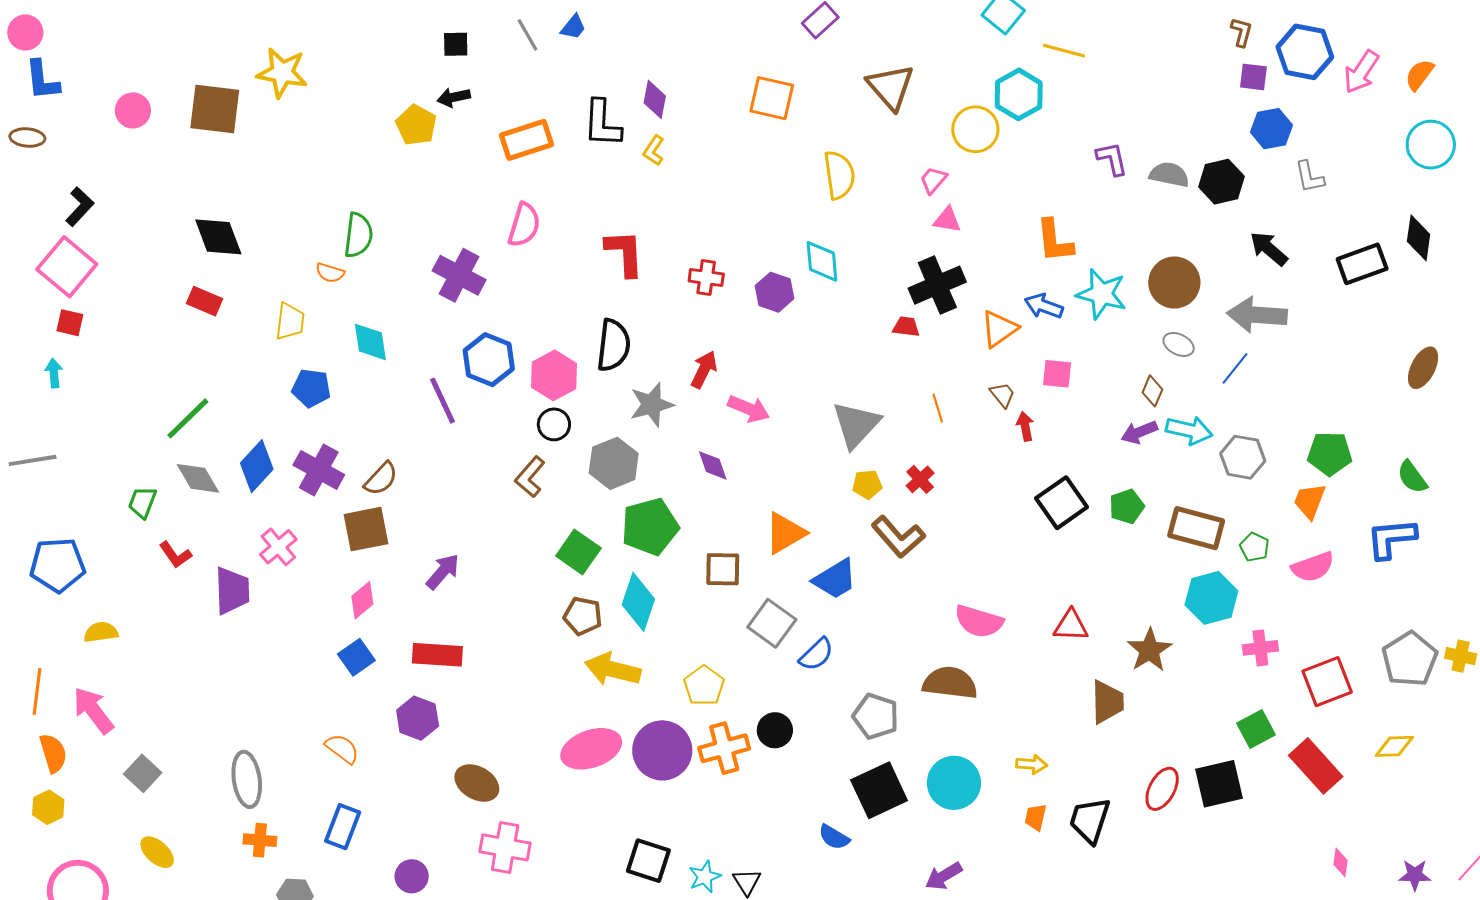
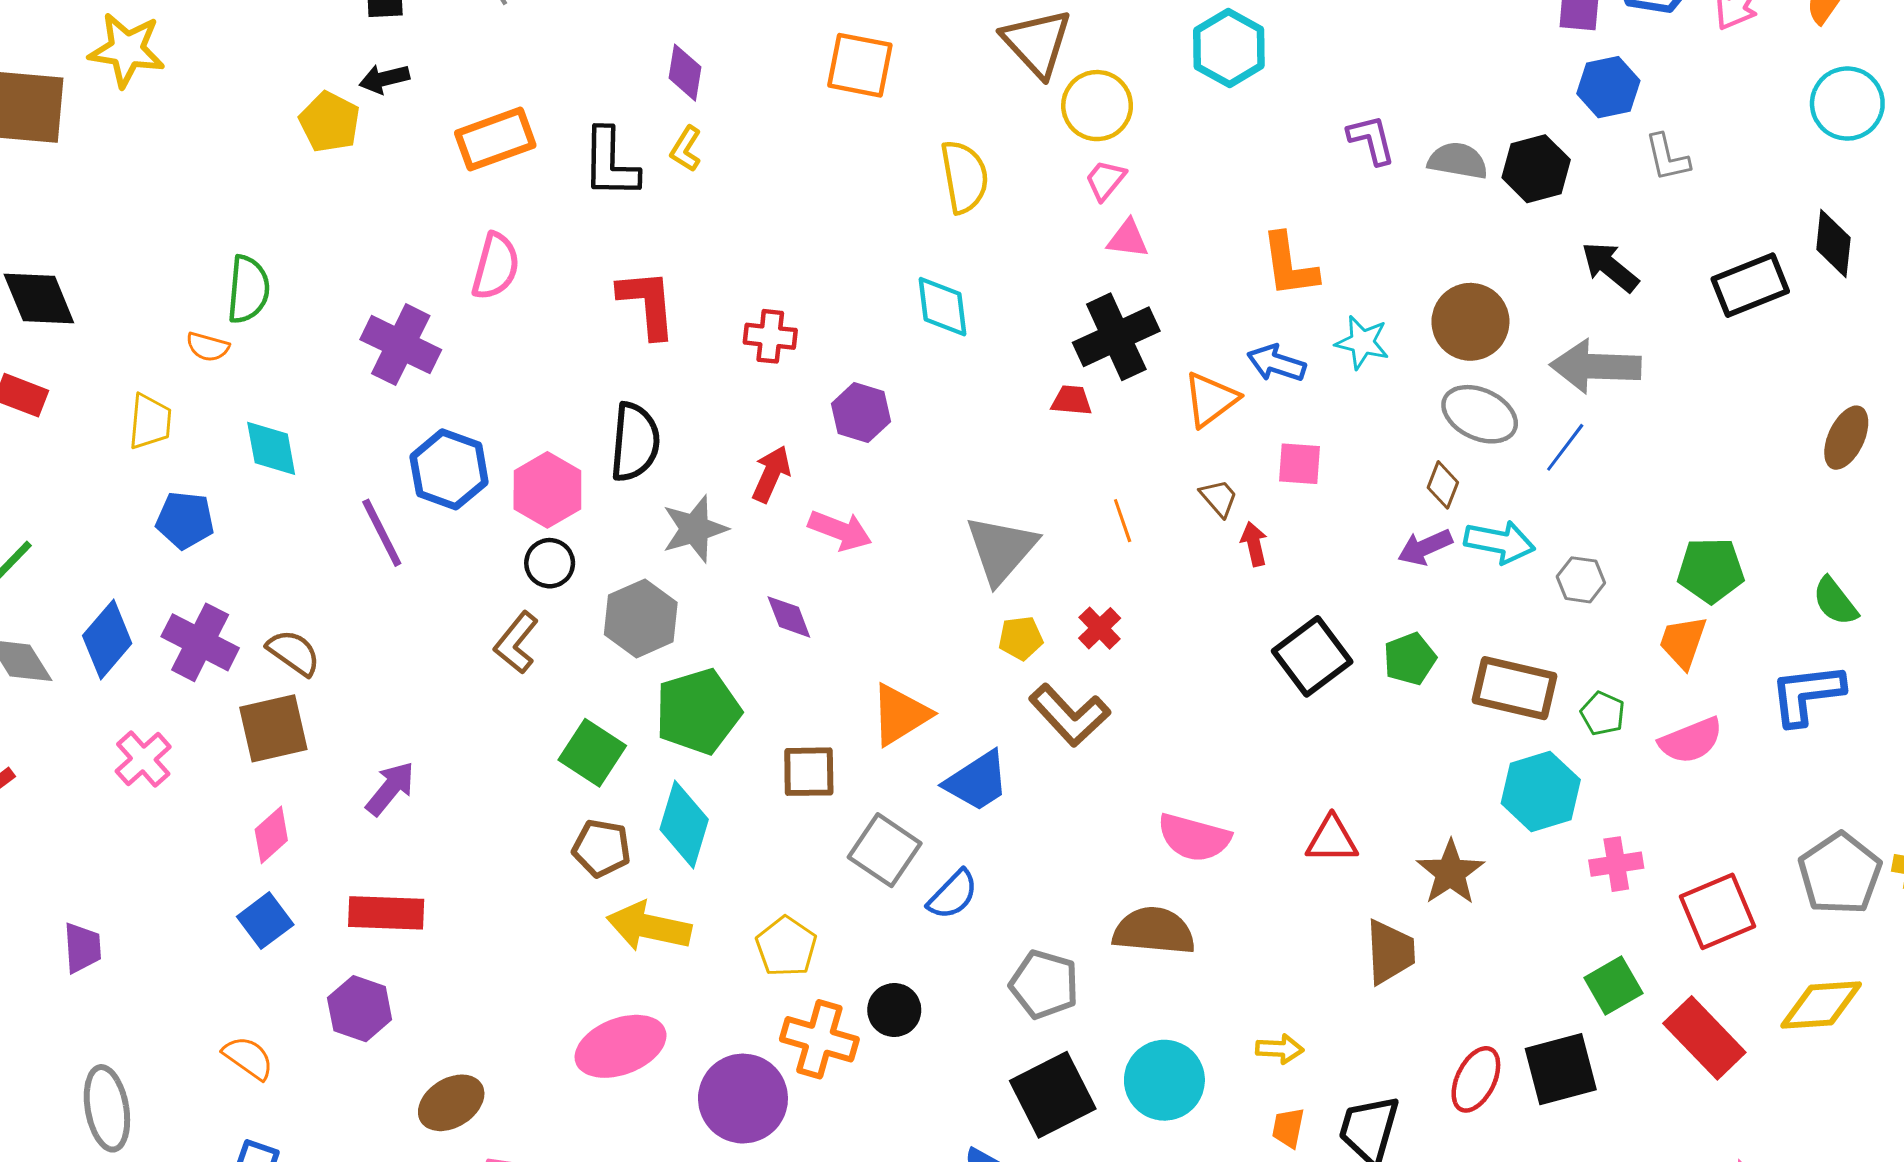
black L-shape: (602, 123) -> (610, 163), moved
yellow circle: (975, 129) -> (1097, 106), moved
purple hexagon: (774, 292) -> (861, 413), moved
cyan star: (1102, 294) -> (1362, 342), size x0.7
gray ellipse: (1179, 344) -> (1480, 414), size x1.6
gray hexagon: (1243, 457) -> (1581, 580), size x0.7
brown semicircle: (381, 479) -> (294, 653), turned -96
purple trapezoid: (232, 591) -> (82, 948), moved, size x0.7
yellow diamond: (1394, 746) -> (1821, 1005), size x1.4
orange cross: (724, 748) -> (819, 1039), turned 33
purple circle: (662, 750) -> (743, 1099), moved
brown ellipse: (477, 783) -> (451, 1103), turned -60

